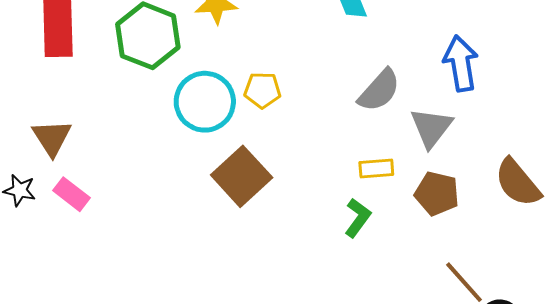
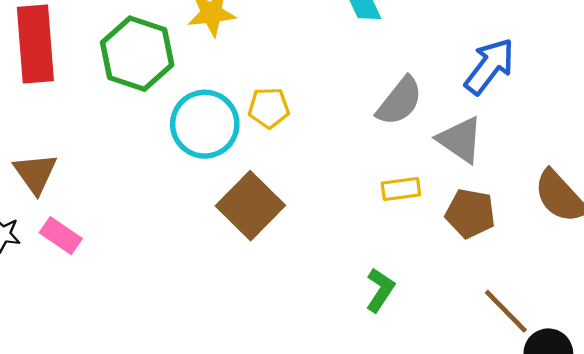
blue arrow: (461, 63) -> (489, 66), turned 50
gray triangle: (431, 127) -> (460, 140), turned -30
green L-shape: (358, 218) -> (380, 290), moved

